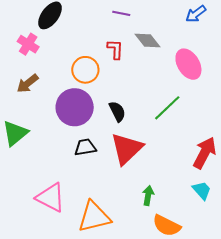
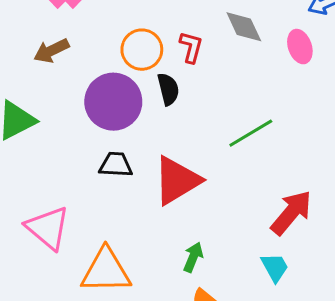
red L-shape: (115, 49) -> (191, 47), moved
pink ellipse: (188, 64) -> (300, 47), moved, size x0.7
black semicircle: (117, 111) -> (168, 89), moved

